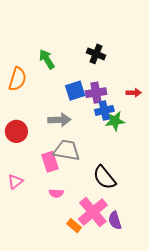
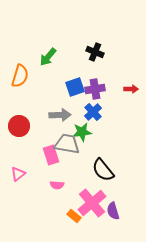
green arrow: (47, 59) -> (48, 57), turned -108
blue cross: (104, 110) -> (93, 112), moved, turned -30
green star: (115, 121) -> (82, 132), moved

